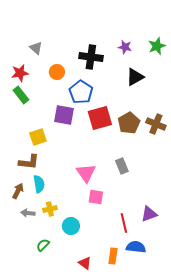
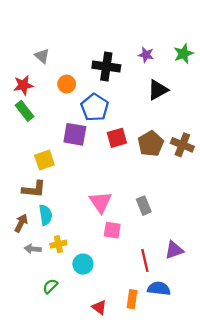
red square: (100, 118) -> (117, 138), size x0.7
gray rectangle: (122, 166) -> (144, 206), moved

